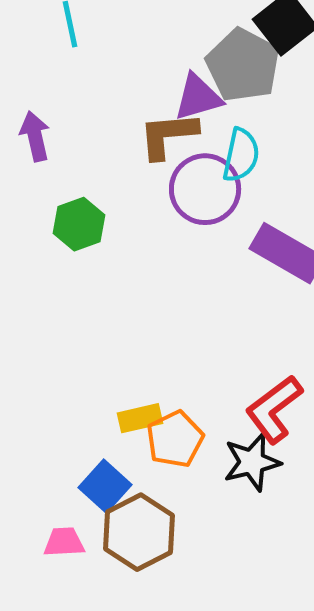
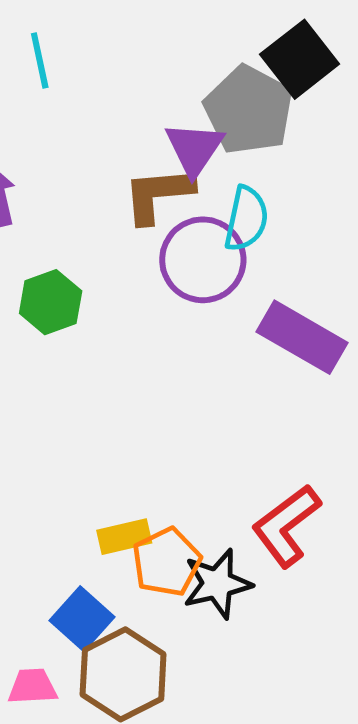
purple triangle: (198, 97) -> (194, 149), turned -40
black star: (252, 462) -> (217, 584), moved

